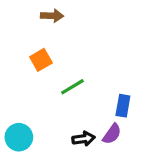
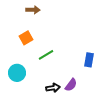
blue rectangle: (123, 106) -> (89, 60), moved
cyan circle: (19, 137) -> (17, 73), moved

